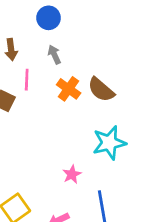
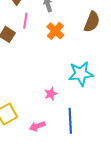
brown semicircle: (101, 90) -> (92, 22), moved, turned -115

